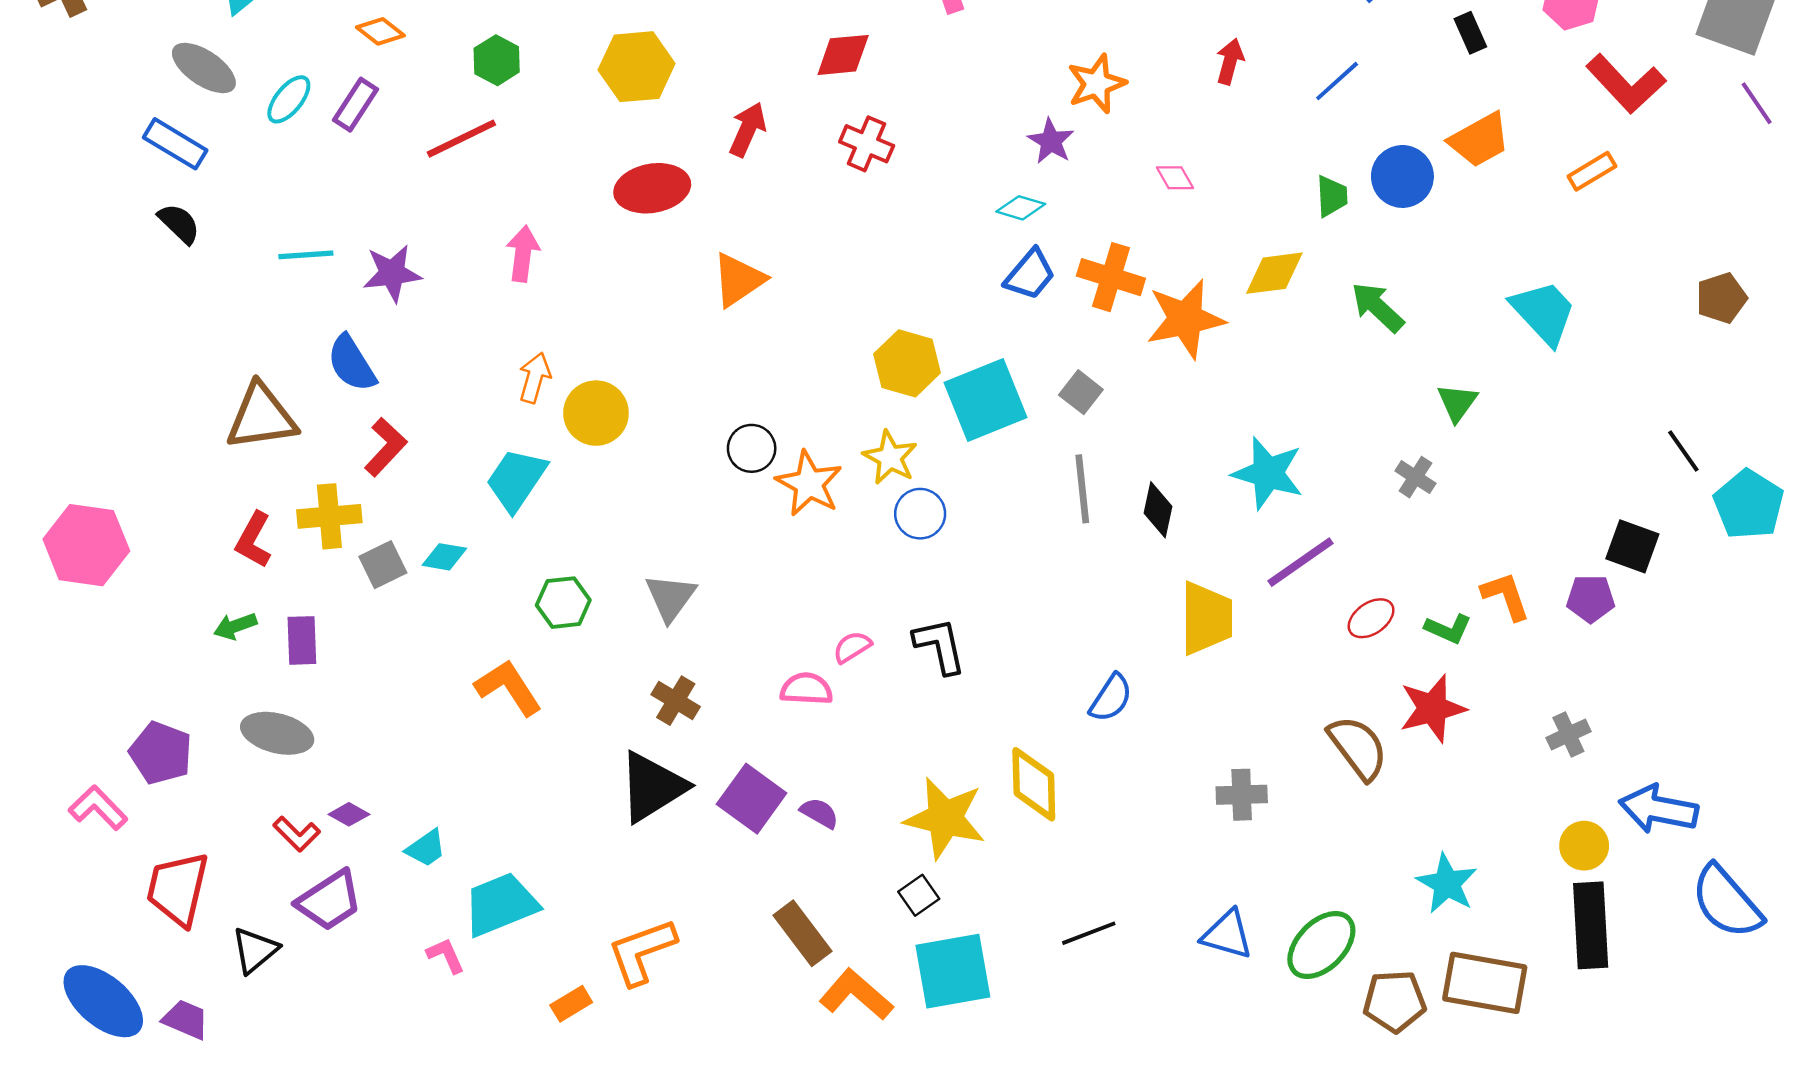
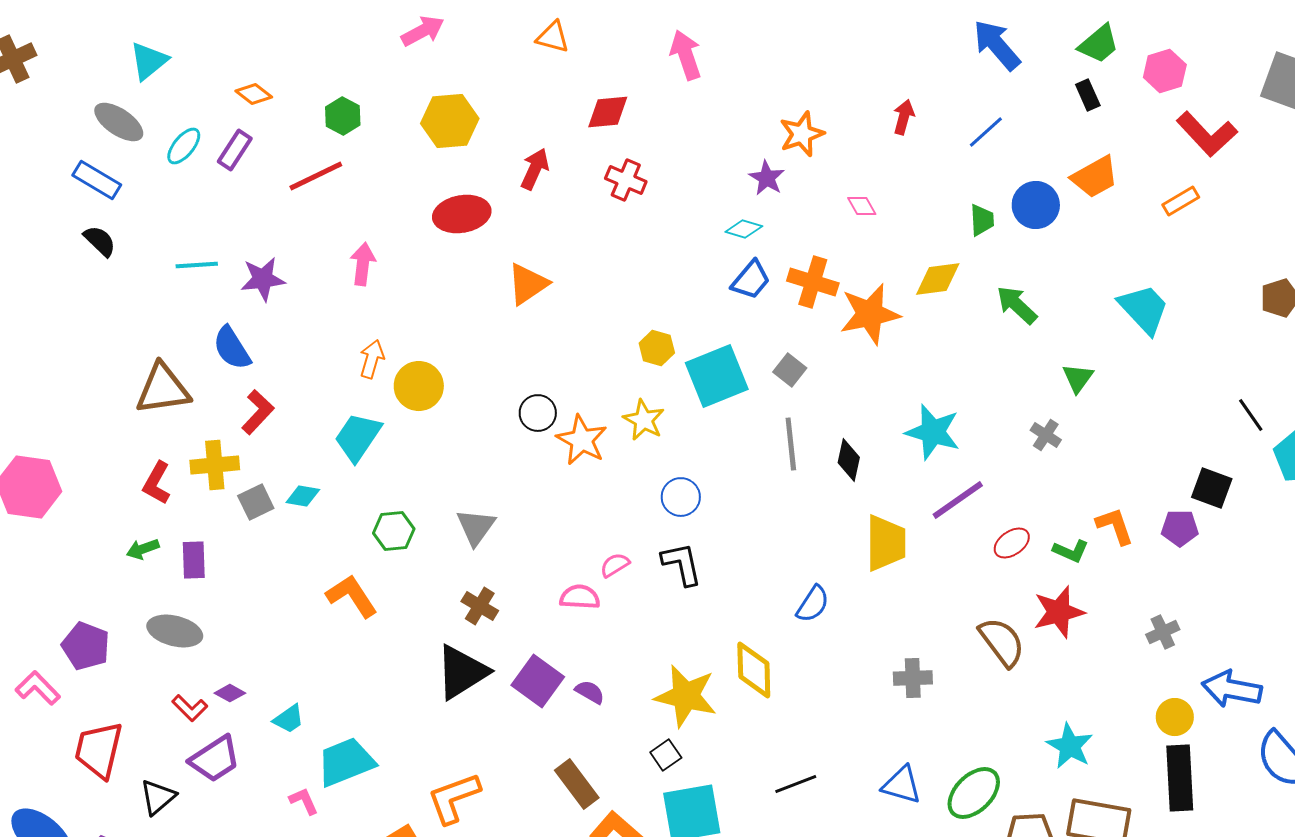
yellow hexagon: (907, 363) -> (657, 348), size x0.7
blue circle: (920, 514) -> (681, 497), moved

